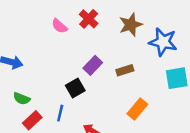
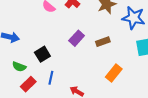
black square: (75, 88) -> (42, 54), moved

